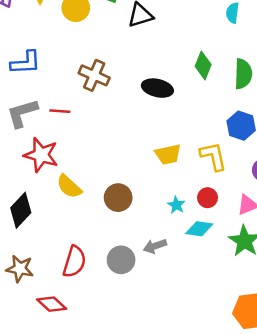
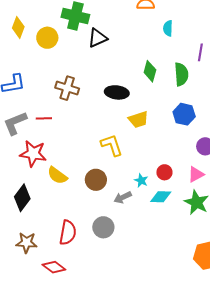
yellow trapezoid: (168, 154) -> (138, 120), moved
yellow L-shape: (213, 156) -> (112, 145), moved
gray arrow: (155, 246) -> (123, 197), moved

